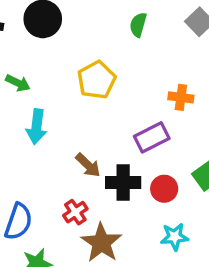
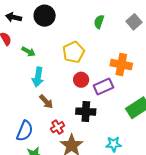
orange cross: (181, 97) -> (121, 65), size x1.5
brown arrow: (88, 165) -> (46, 102), moved
red circle: (164, 189) -> (81, 80), moved

